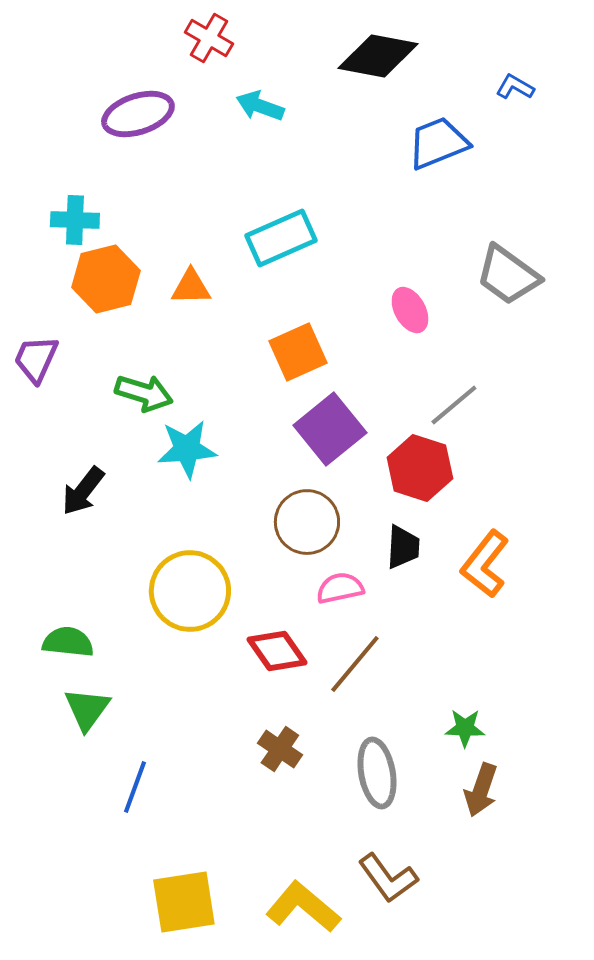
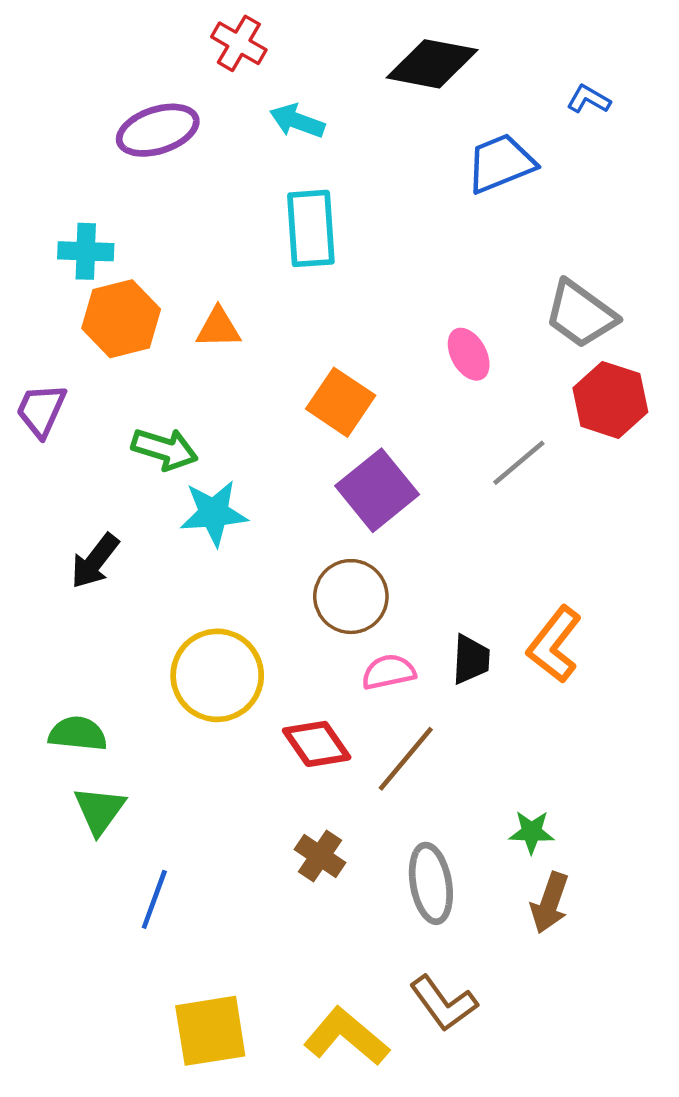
cyan rectangle: (281, 238) -> (311, 228), moved, turned -70
orange square: (298, 352) -> (341, 402), turned -32
red hexagon: (420, 468) -> (610, 400), moved
black trapezoid: (403, 547) -> (471, 659), moved

